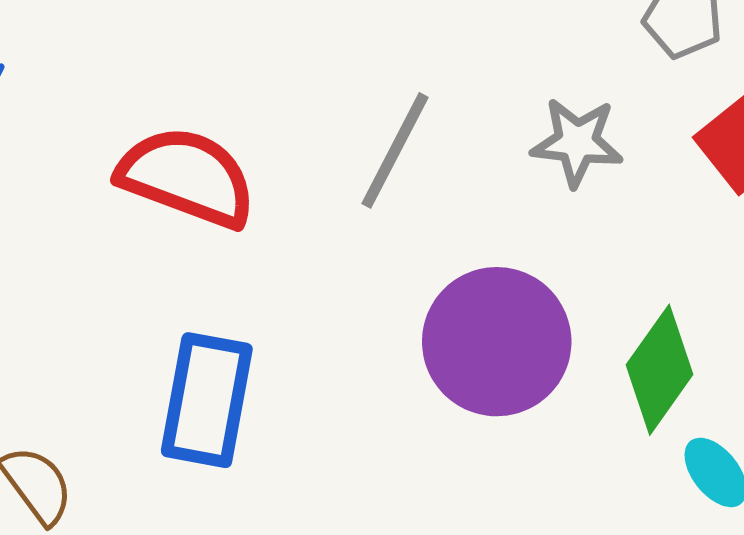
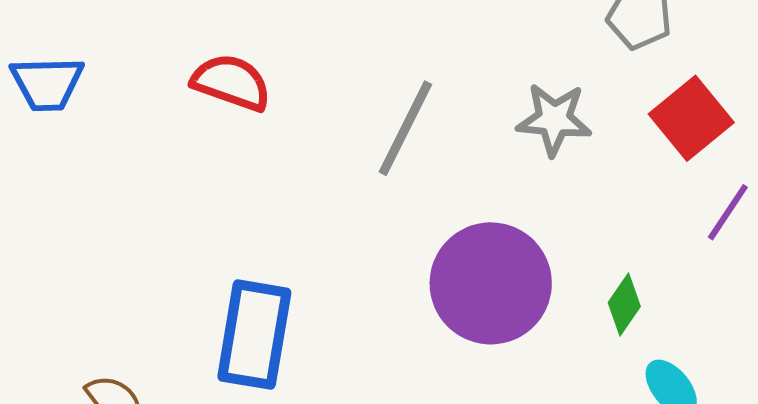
red semicircle: (187, 177) -> (231, 82), moved, size x0.7
green diamond: (660, 370) -> (624, 305), size x0.6

